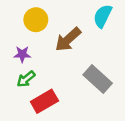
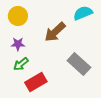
cyan semicircle: (103, 16) -> (83, 13), turned 42
yellow circle: (36, 20) -> (18, 16), moved

